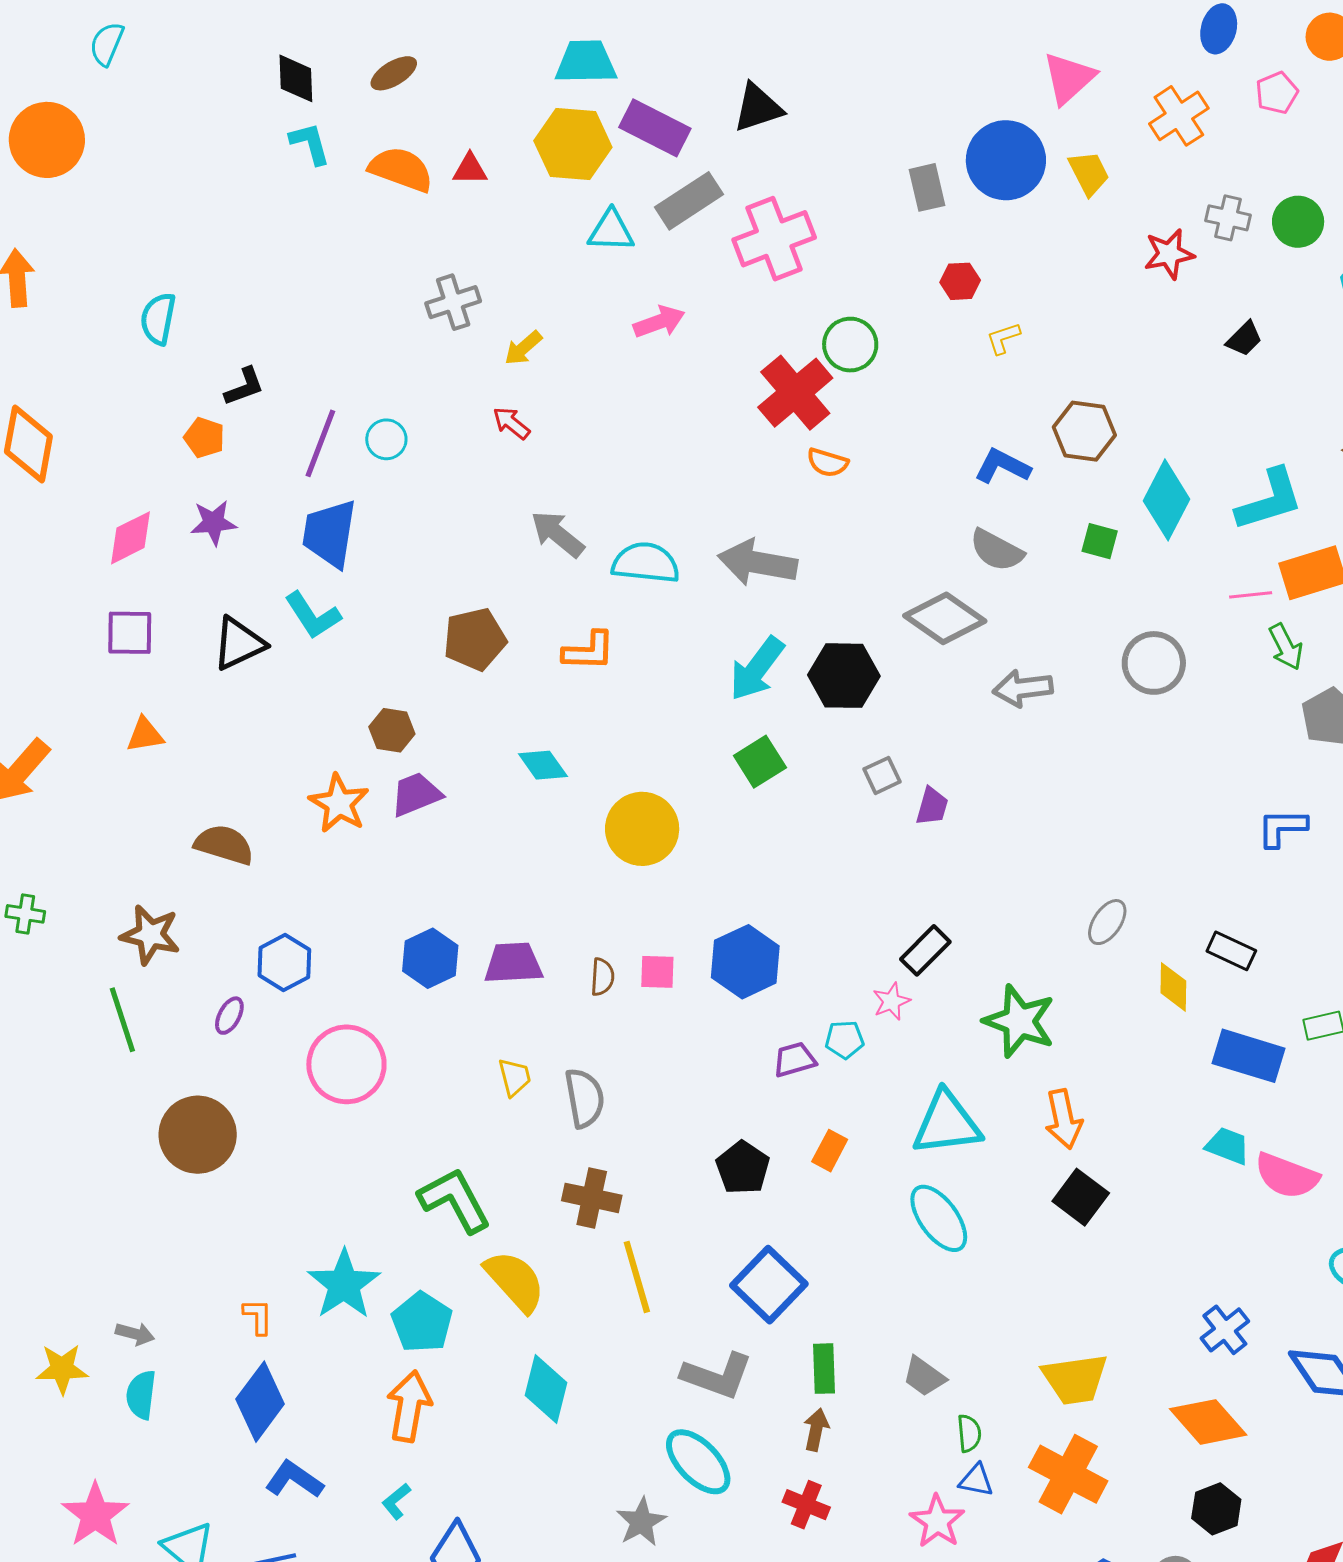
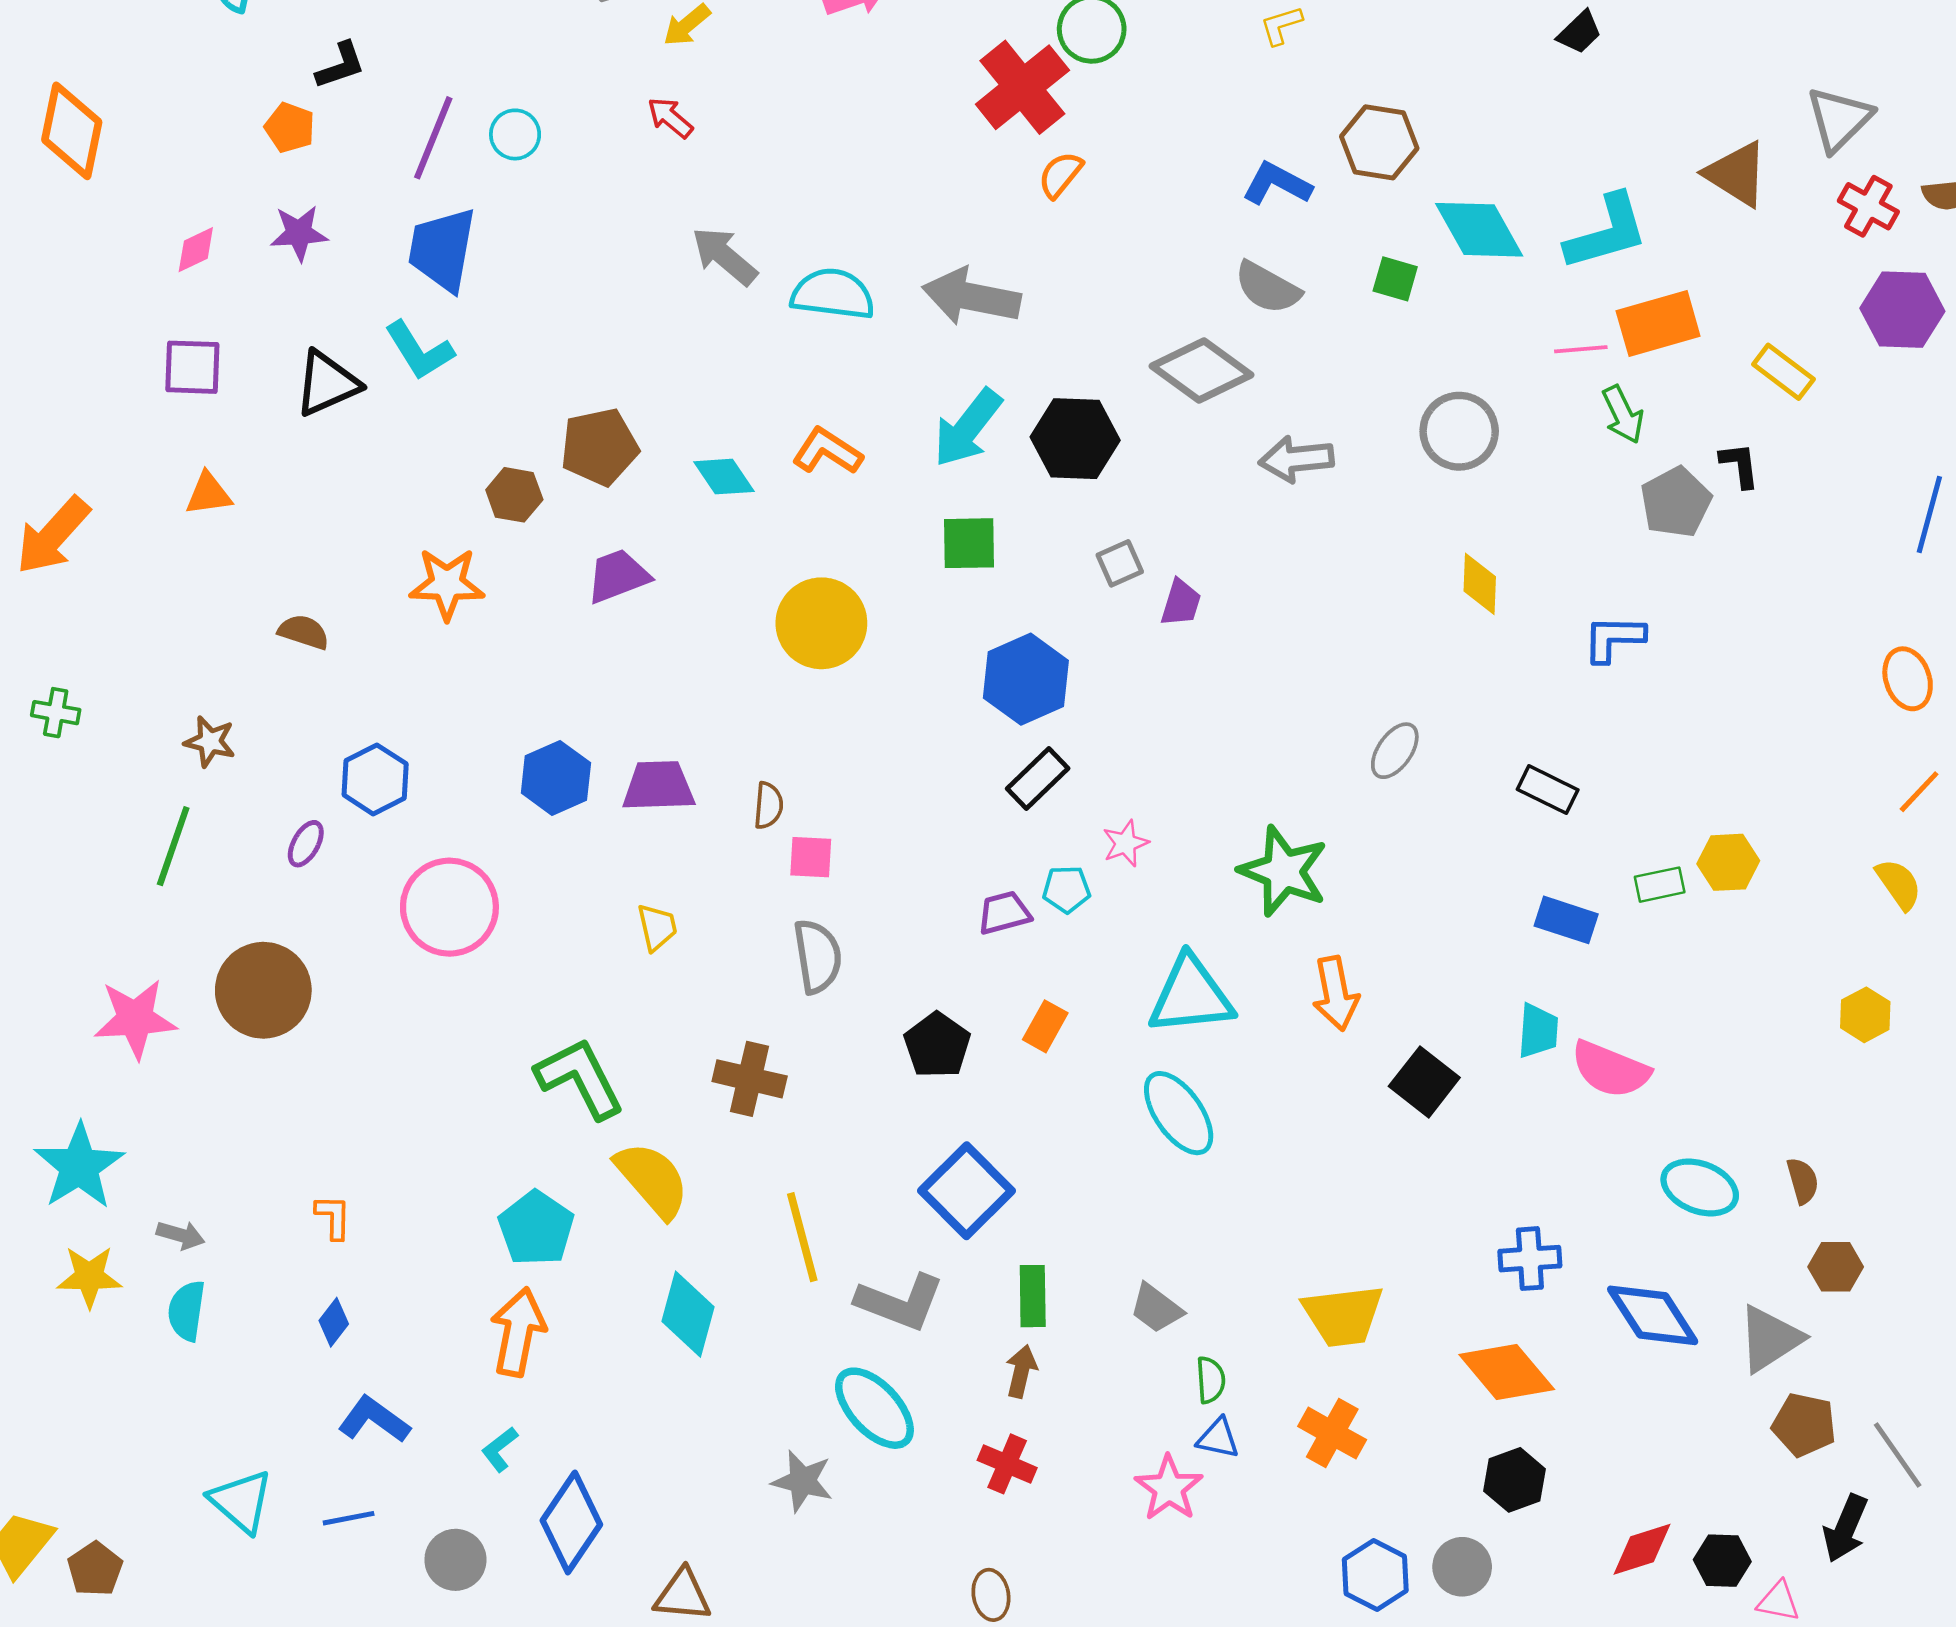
orange semicircle: (827, 463) -> (1060, 175), turned 111
cyan diamond: (1167, 500) -> (1479, 230), turned -58
pink diamond: (131, 538) -> (196, 250), size x0.7
brown pentagon: (475, 639) -> (599, 447), moved
orange L-shape: (589, 651) -> (827, 451), moved, turned -150
green square: (760, 762) -> (969, 543), turned 30
cyan diamond: (543, 765) -> (724, 477), moved
purple trapezoid: (416, 794) -> (618, 576), moved
orange star: (339, 803) -> (447, 584), turned -30
brown semicircle: (224, 845) -> (304, 632), size x0.7
brown star: (150, 935) -> (210, 742), size x0.7
black rectangle: (925, 950) -> (1038, 778), moved
blue hexagon: (745, 962) -> (1026, 679), moved
pink square: (657, 972) -> (811, 857), moved
yellow diamond: (1173, 987) -> (1480, 584), moved
green line: (122, 1020) -> (173, 846), turned 36
blue rectangle: (1248, 1056) -> (1566, 920), size x0.7
gray semicircle: (585, 1098) -> (818, 956), moved
cyan trapezoid: (1228, 1146) -> (1538, 1031), turned 72
black square: (1081, 1197) -> (1424, 1082), moved
yellow line: (637, 1277) -> (802, 1237), moved
cyan star: (344, 1284) -> (79, 1166), moved
blue cross: (1225, 1330) -> (1530, 1259), turned 33
blue diamond: (260, 1402) -> (334, 1322), size x0.5
orange cross: (1068, 1474) -> (1332, 1433), size x0.7
pink star: (95, 1515) -> (135, 1019), moved, turned 30
gray star: (641, 1522) -> (802, 1481), turned -30

